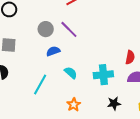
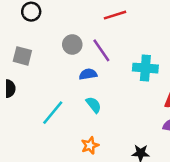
blue semicircle: (53, 51) -> (88, 74), moved
cyan cross: (103, 75) -> (145, 68), moved

